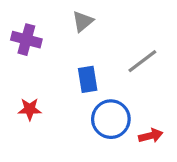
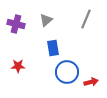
gray triangle: (83, 21) -> (46, 20), moved
gray line: (142, 61) -> (86, 19), moved, turned -30

